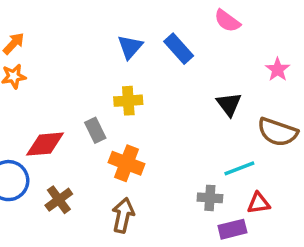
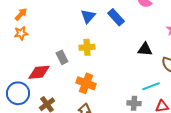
black triangle: (229, 104) -> (145, 49), turned -49
gray rectangle: (95, 130) -> (62, 57), moved

